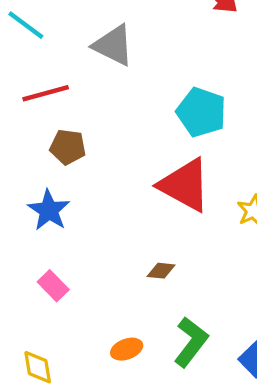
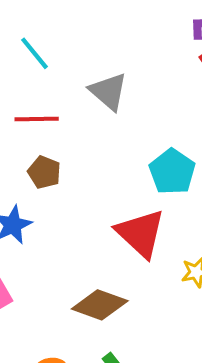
brown diamond: (161, 271) -> (100, 305), size x2.0

